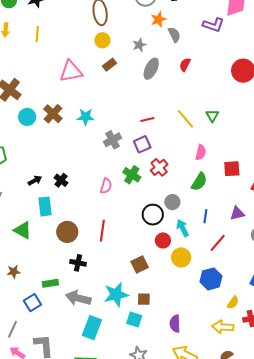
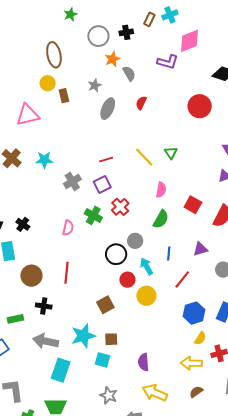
yellow circle: (102, 40) -> (48, 83), moved
brown rectangle: (109, 65) -> (64, 96), moved, turned -64
red square: (232, 169) -> (193, 205), turned 36
blue hexagon: (211, 279) -> (194, 313), moved
green rectangle: (50, 283) -> (15, 319), moved

